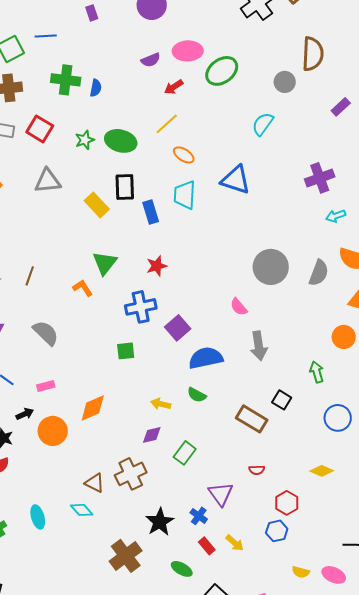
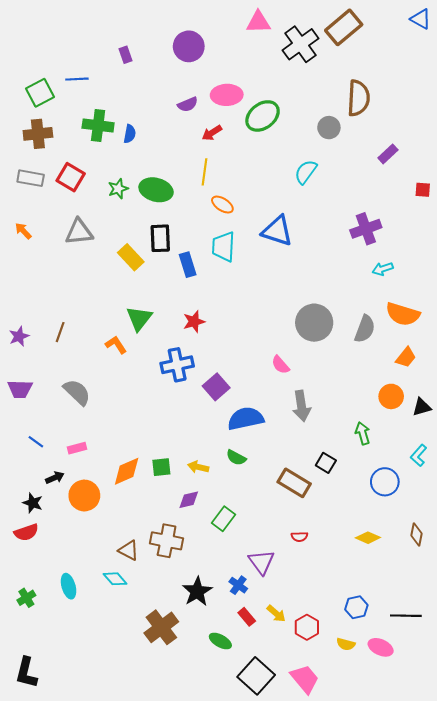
yellow line: (167, 124) -> (205, 172), turned -40
green square: (126, 351) -> (161, 467), moved
brown cross: (131, 474) -> (167, 541), turned 36
red hexagon: (287, 503) -> (307, 627), moved
blue hexagon: (277, 531) -> (356, 607), moved

